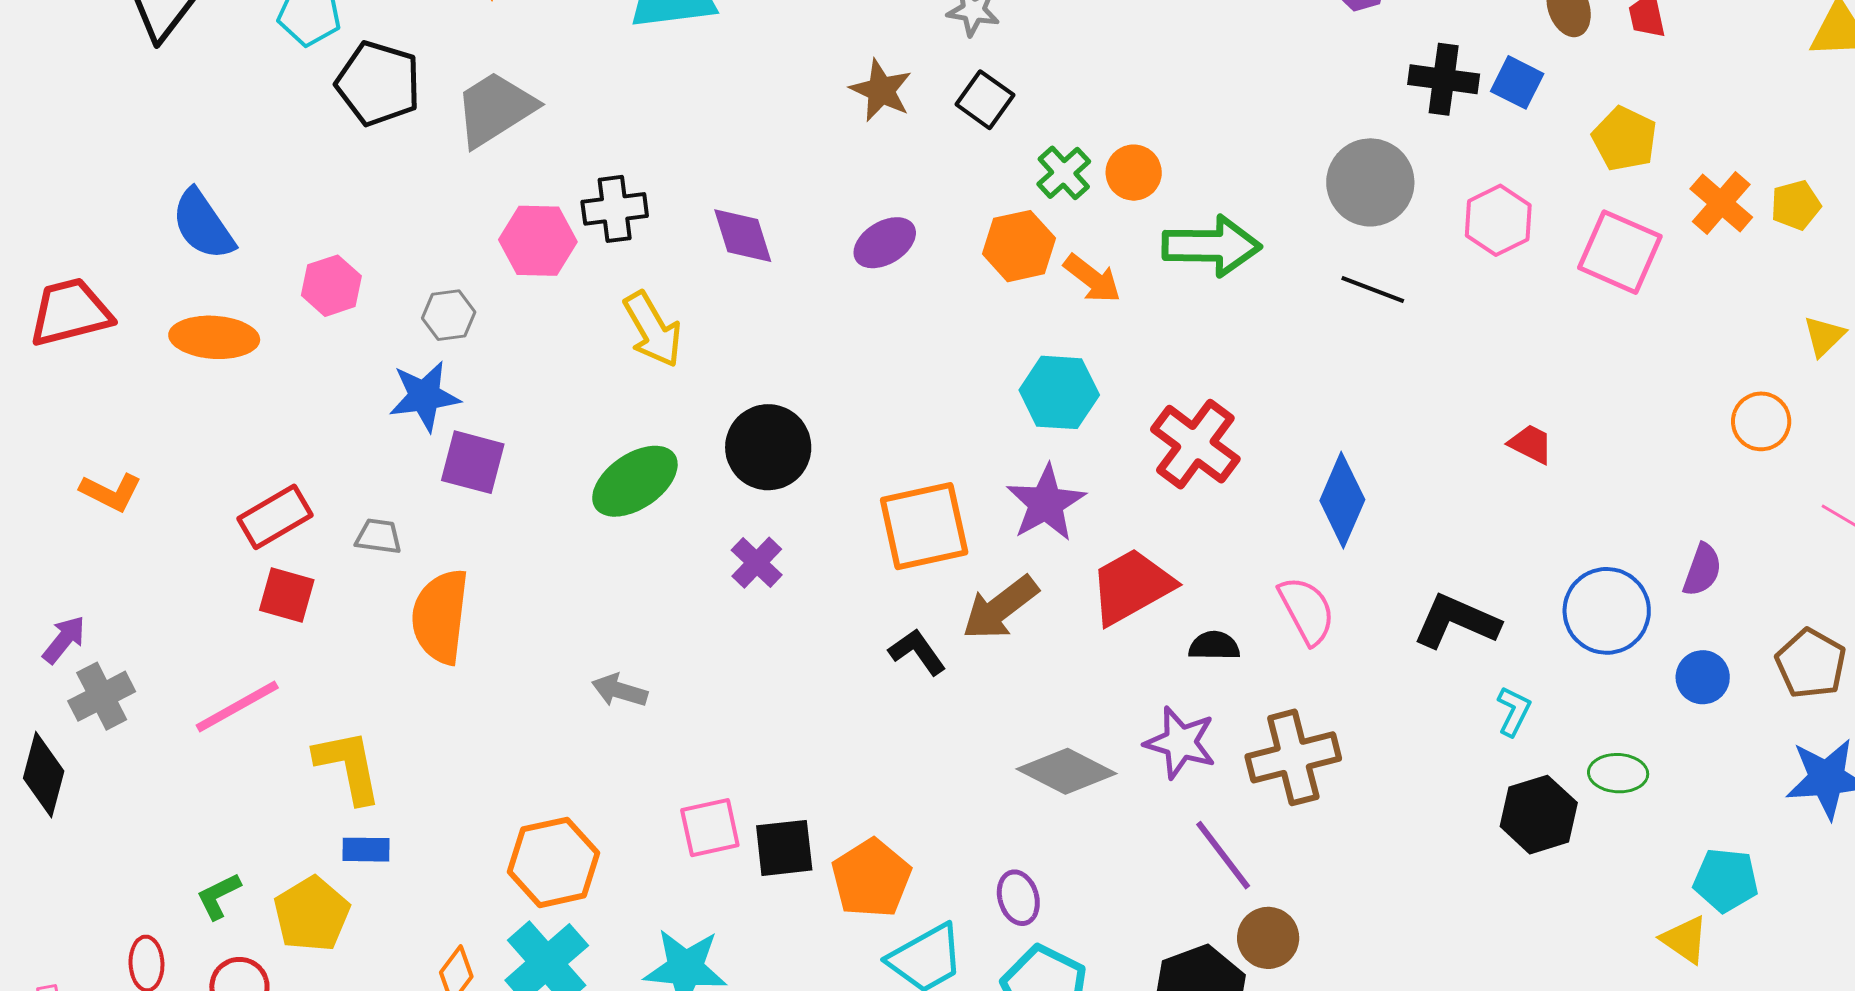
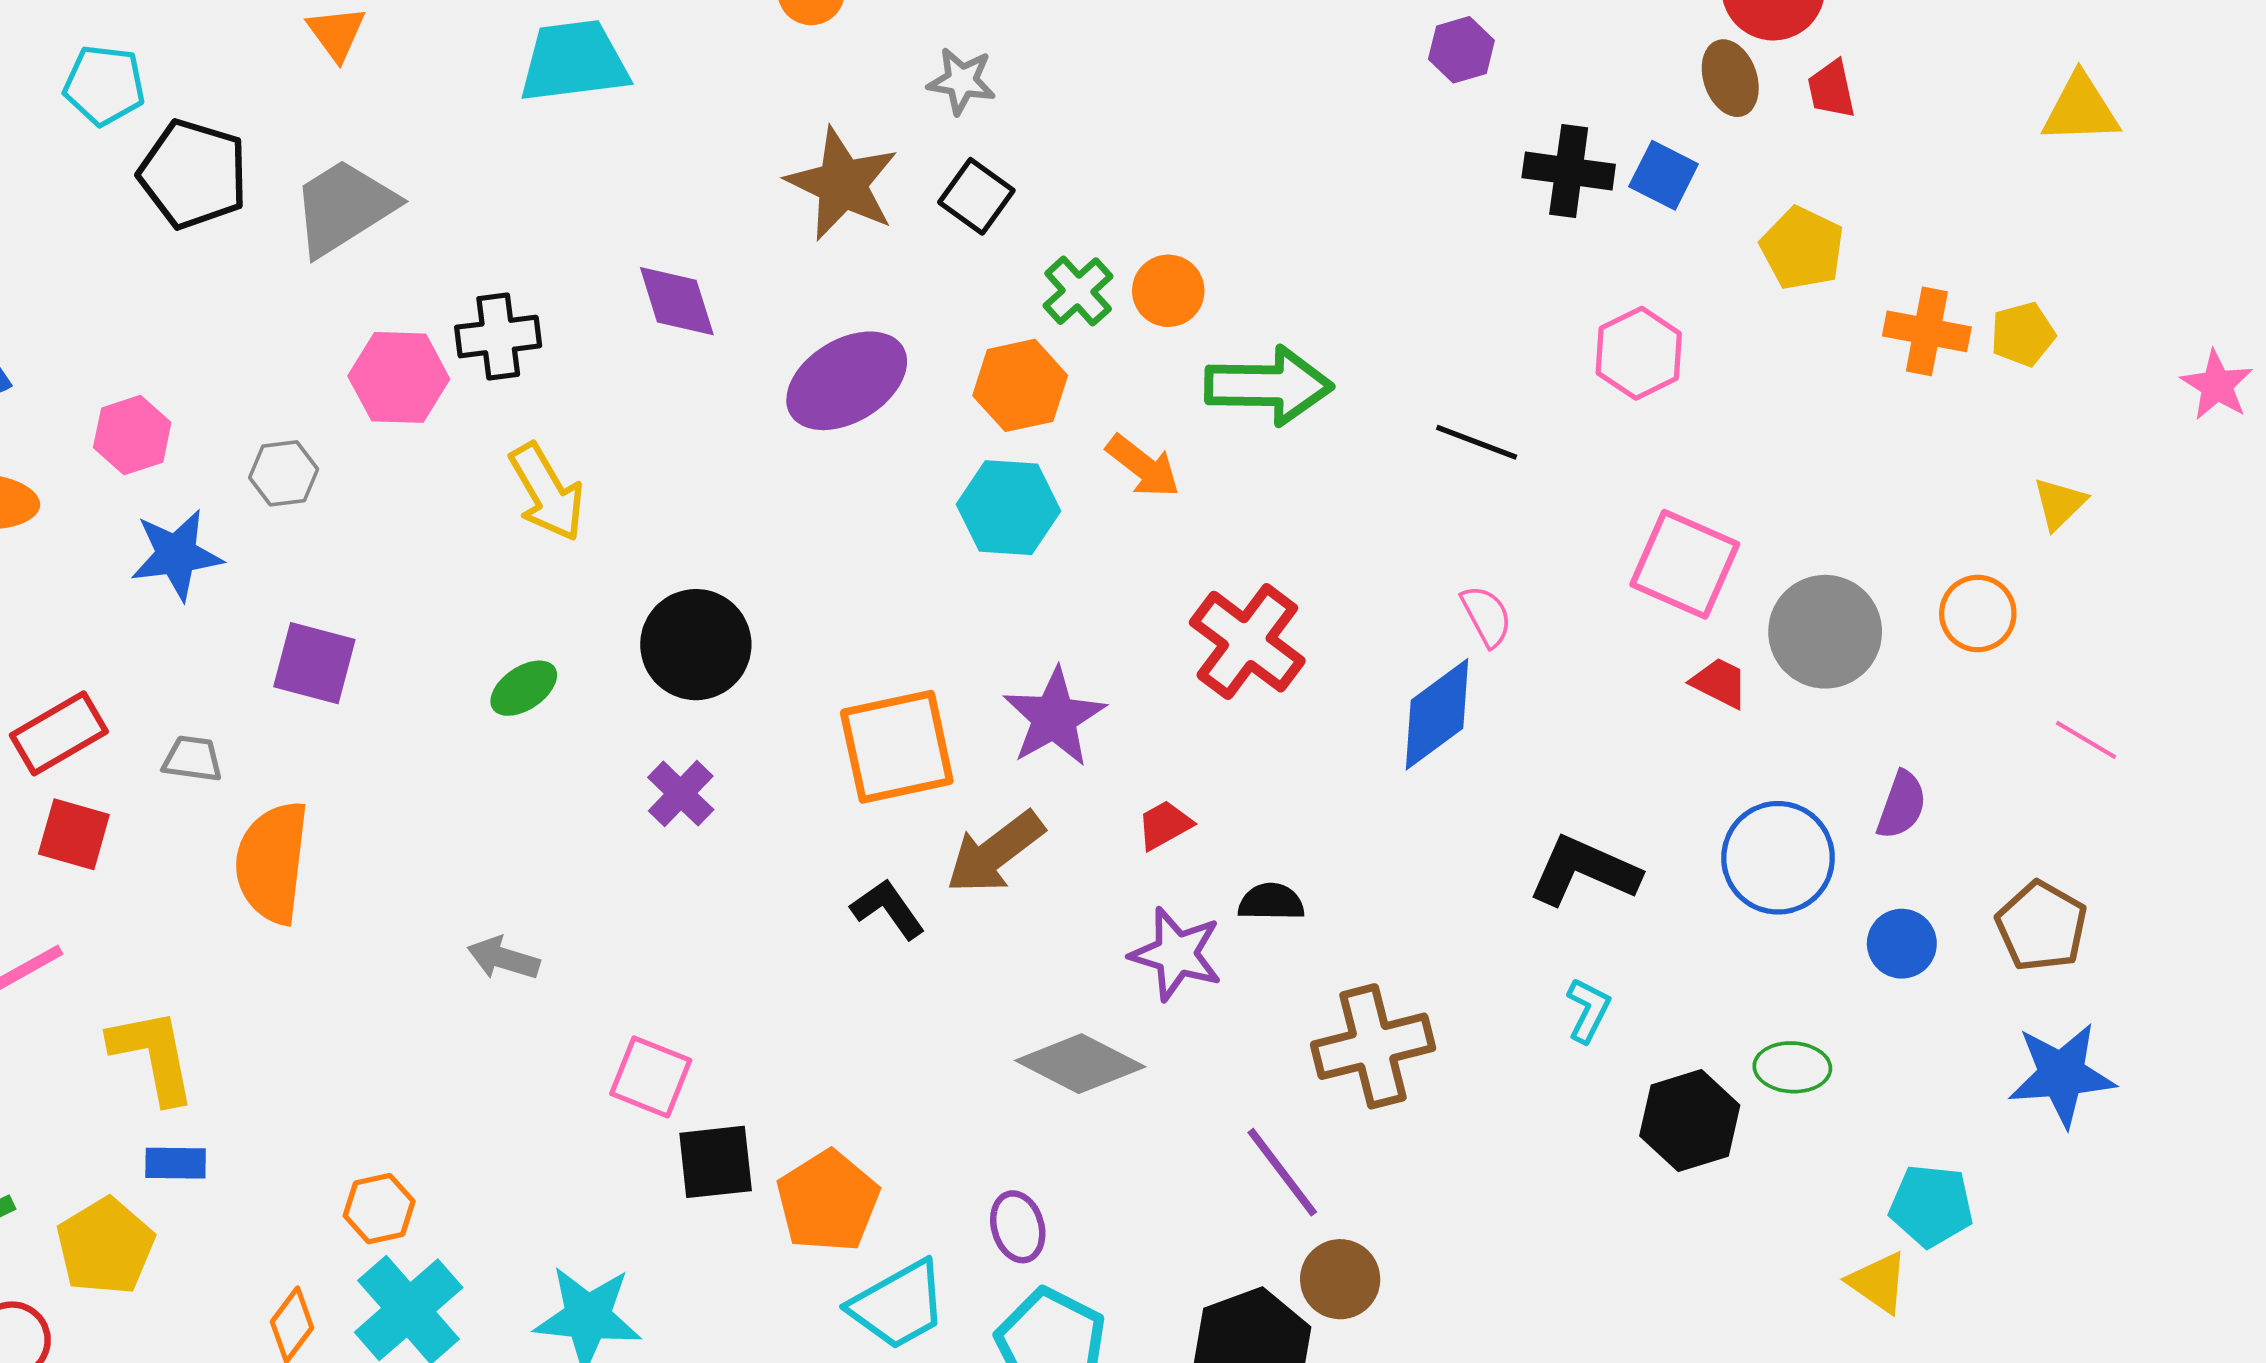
brown star: (881, 90) -> (842, 184), size x1.4
gray circle: (1370, 182) -> (1825, 632), moved
orange cross: (1721, 203) -> (1927, 331), turned -30
purple diamond: (743, 236) -> (677, 301), moved
purple ellipse: (885, 243) -> (847, 381), size x1.5
pink square: (1620, 252) -> (1685, 564), moved
orange arrow: (1092, 279) -> (1143, 466), moved
cyan hexagon: (1059, 392) -> (1008, 508), moved
blue star: (424, 396) -> (176, 555), moved
red trapezoid: (1531, 444) -> (1720, 683), moved
green ellipse: (635, 481) -> (524, 688), size x0.6
blue diamond: (1342, 500) -> (1437, 714), turned 30
red trapezoid: (1131, 586) -> (1165, 825), size x0.5
pink semicircle: (1307, 610) -> (1486, 616), moved, size x0.7
cyan L-shape: (1514, 711) -> (1588, 1010), moved
purple star: (1180, 743) -> (1176, 954), moved
pink square: (710, 828) -> (651, 1077), moved, turned 34
orange hexagon: (553, 862) -> (379, 1209), moved, size x0.6

